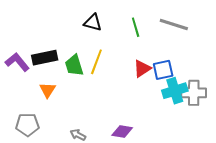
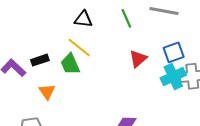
black rectangle: (45, 58) -> (40, 60), size x0.7
yellow line: (96, 62) -> (79, 48), moved, turned -65
blue square: (163, 70) -> (174, 52), moved

